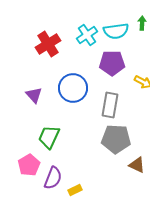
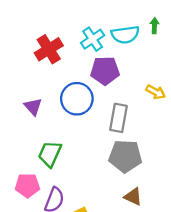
purple pentagon: (112, 63) -> (105, 71), moved
pink pentagon: (29, 165) -> (27, 185), turned 30
brown triangle: (137, 165) -> (133, 197), moved

